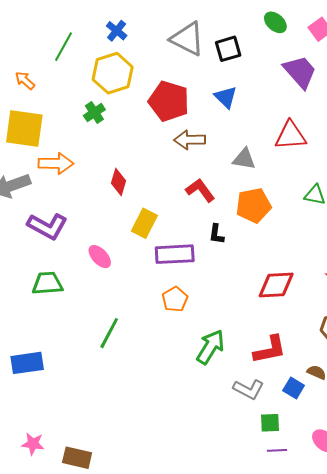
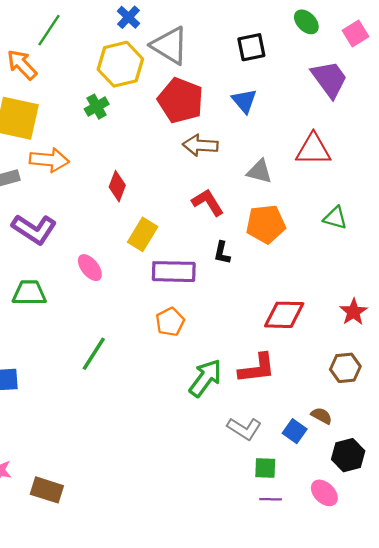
gray triangle: (187, 39) -> (170, 46), moved
green line: (64, 47) -> (49, 30), moved
orange arrow: (25, 80) -> (22, 65), size x1.4
red L-shape: (270, 350) -> (257, 368), moved

